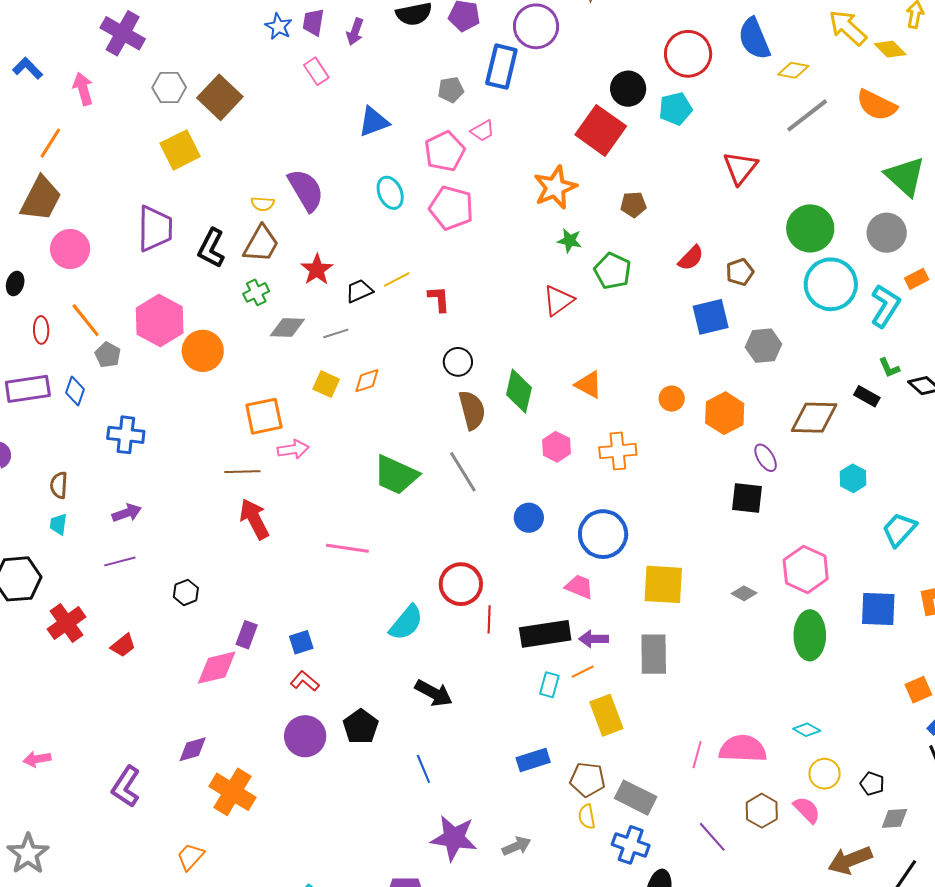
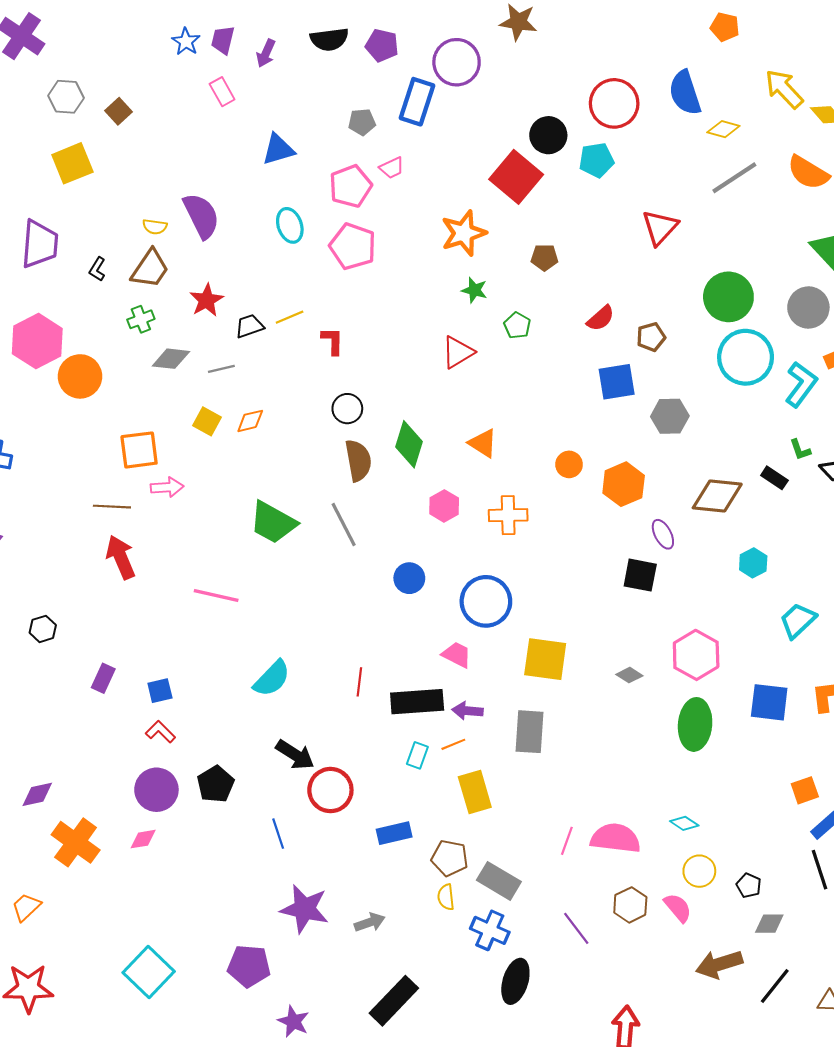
brown square: (220, 97) -> (118, 111), size x0.6
black L-shape: (211, 248) -> (97, 269), size x0.6
green pentagon: (613, 271) -> (517, 326), size x0.7
red circle: (461, 584) -> (330, 790), moved
pink diamond: (217, 668) -> (143, 839), moved, size x0.6

